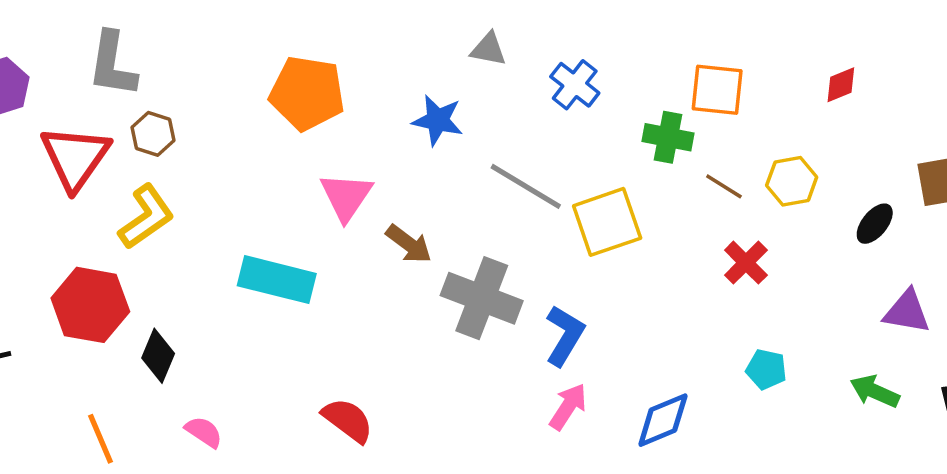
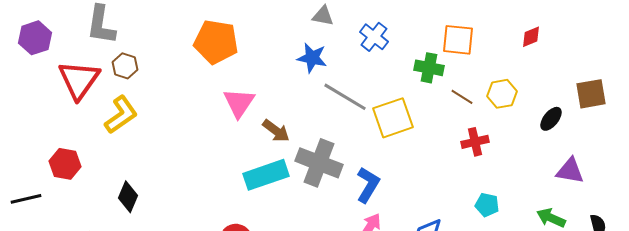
blue star: (438, 120) -> (312, 58), moved
red cross: (746, 263) -> (475, 142), turned 32
cyan rectangle: (277, 280) -> (266, 175), moved, turned -33
red hexagon: (90, 305) -> (65, 164), moved, size x0.7

